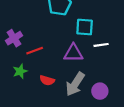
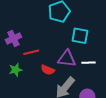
white line: (101, 45) -> (88, 63), moved
red semicircle: (47, 80) -> (48, 70), moved

